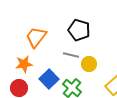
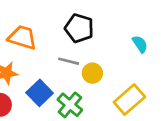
orange trapezoid: (36, 37) -> (22, 37), turned 70

